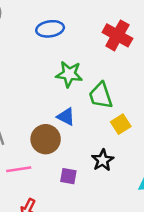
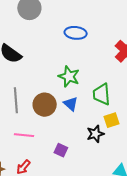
green star: (69, 74) -> (69, 76), moved
brown circle: (46, 139) -> (45, 105), moved
black star: (103, 160) -> (95, 134), moved

